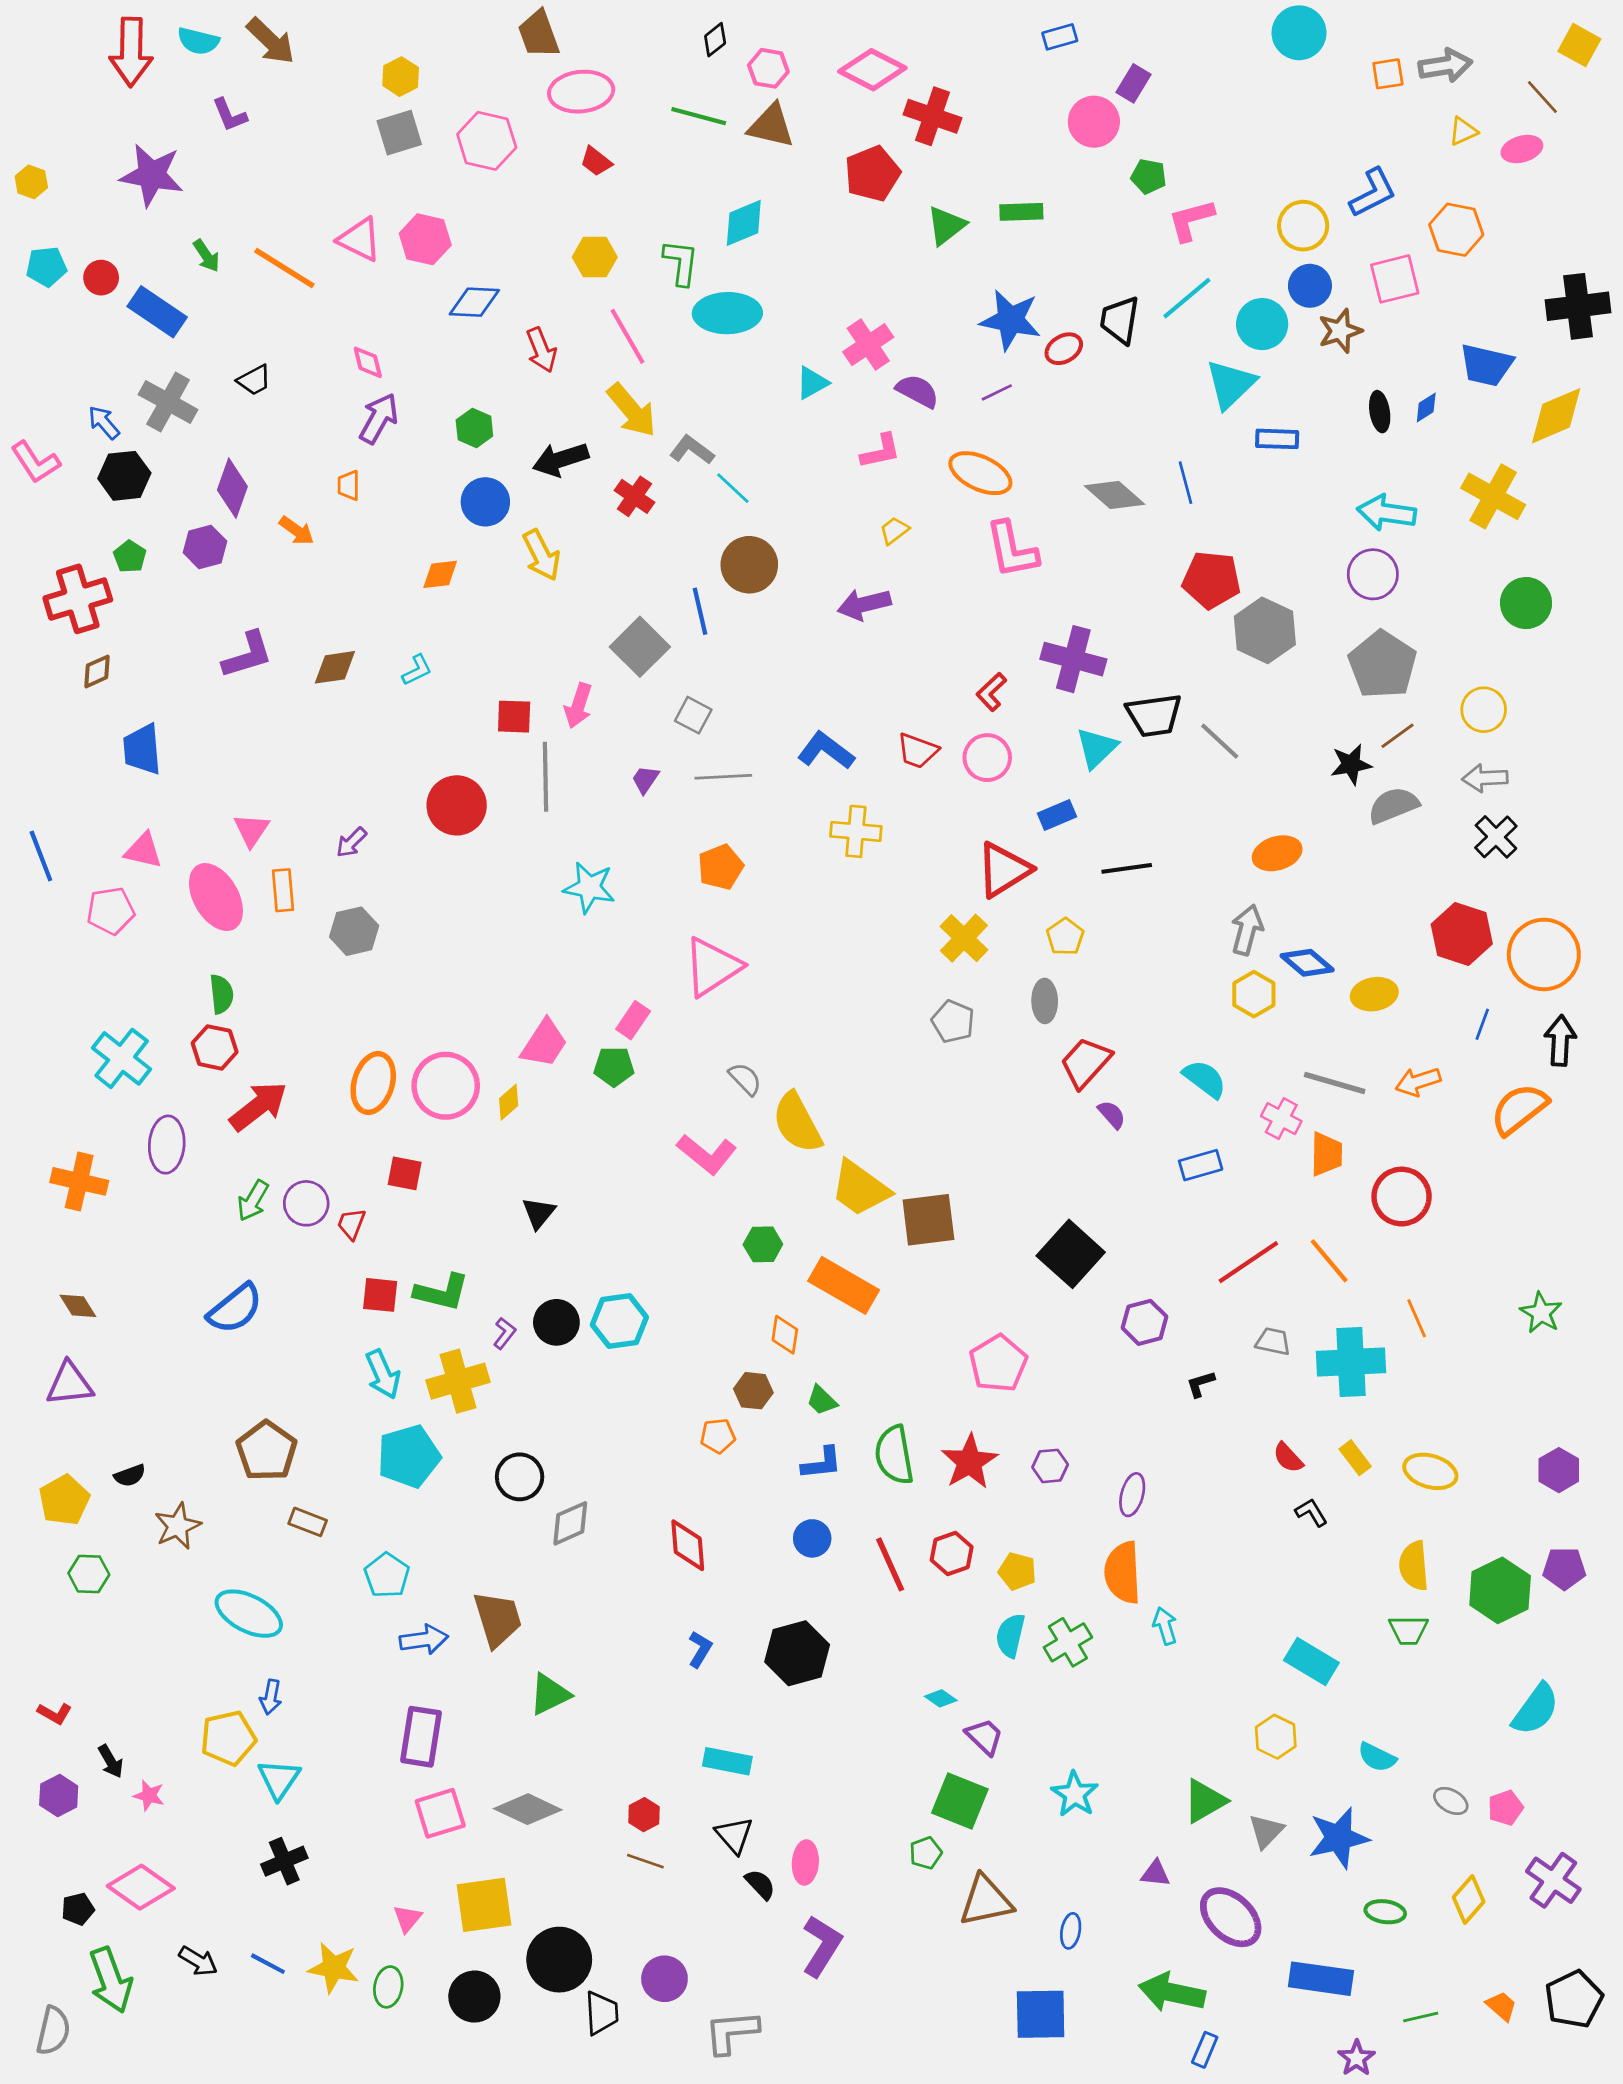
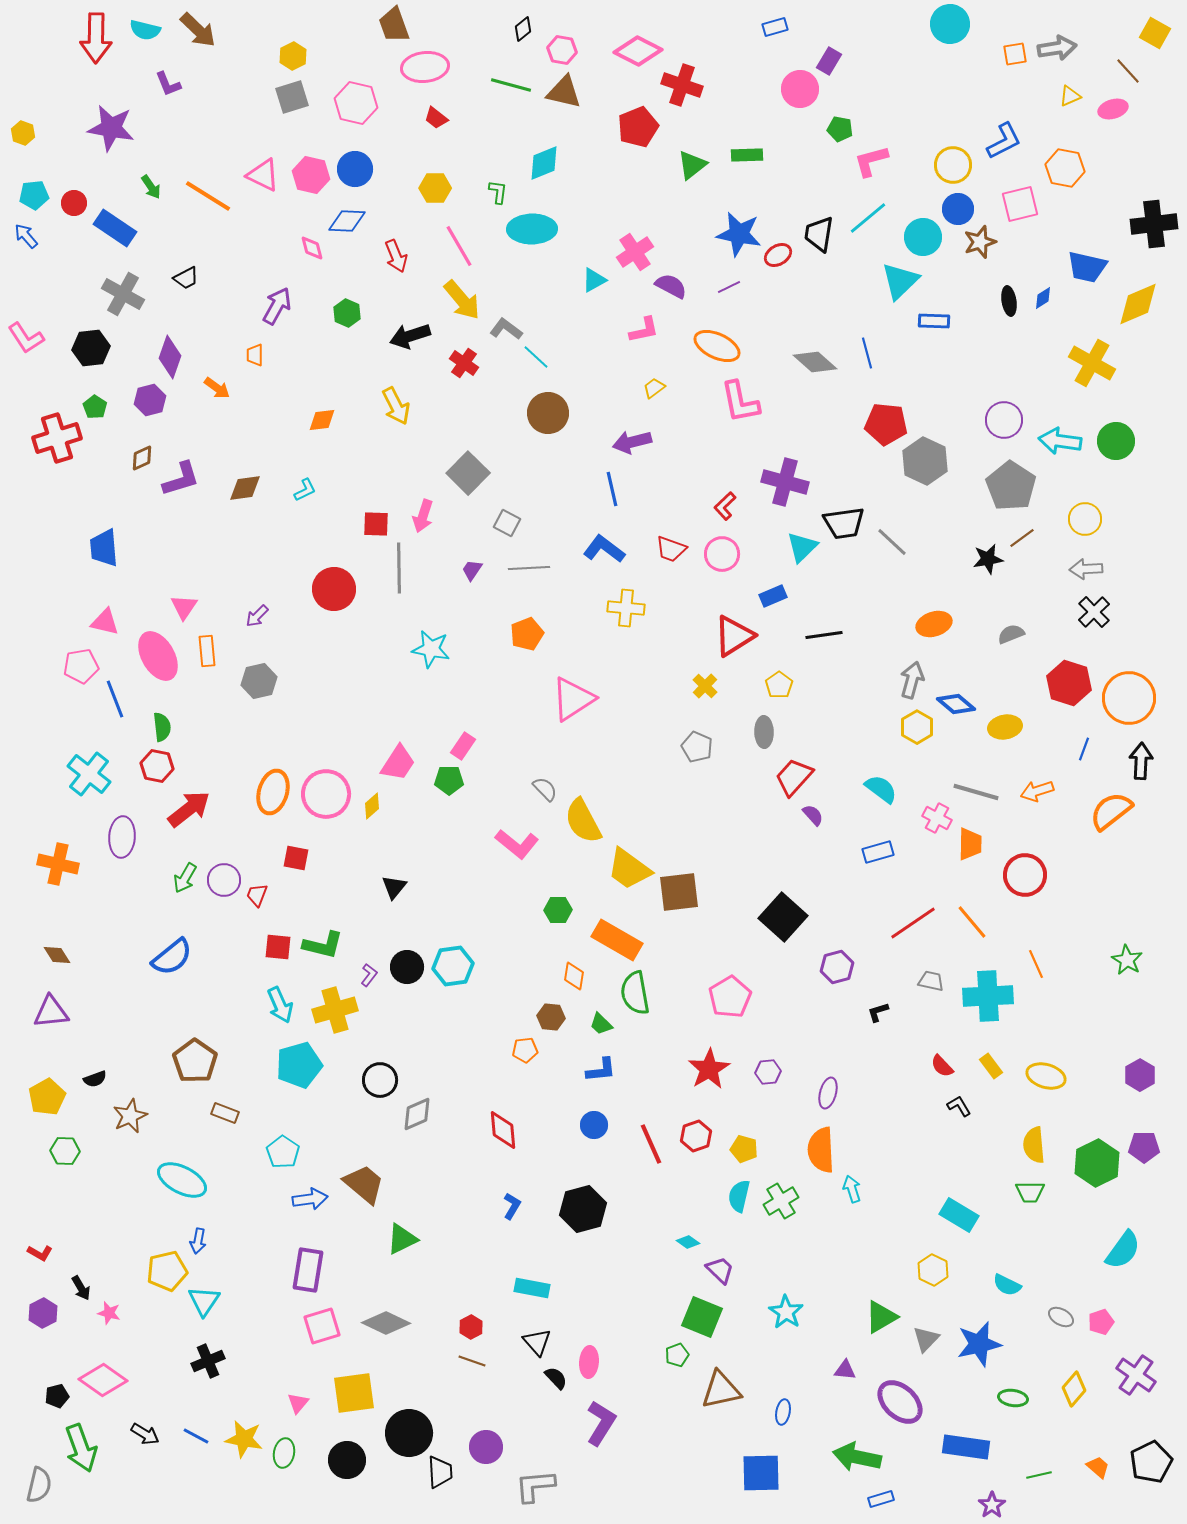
green L-shape: (681, 263) -> (498, 192), size x0.7
pink diamond: (368, 362) -> (312, 248), moved
blue arrow: (104, 423) -> (26, 236), moved
blue circle: (485, 502) -> (355, 169), moved
cyan arrow: (1387, 513) -> (1060, 441), moved
blue line: (700, 611) -> (612, 489), moved
brown diamond: (97, 671) -> (142, 458), moved
gray semicircle: (1393, 805) -> (1011, 634), moved, size x0.7
blue line: (41, 856) -> (115, 699), moved
yellow cross: (964, 938) -> (705, 686), size x0.7
pink triangle: (712, 967) -> (573, 699), moved
green semicircle: (894, 1455) -> (635, 993), moved
brown trapezoid: (498, 1619) -> (364, 1184), turned -33
blue rectangle: (1205, 2050) -> (881, 1499), turned 50

